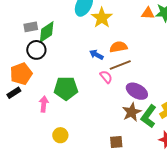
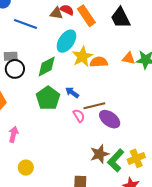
green diamond: (47, 32) -> (47, 66), moved
orange semicircle: (118, 47) -> (99, 62), moved
black circle: (36, 50) -> (15, 69), moved
green pentagon: (66, 88) -> (48, 98), moved, turned 30
purple ellipse: (137, 91) -> (110, 119), moved

